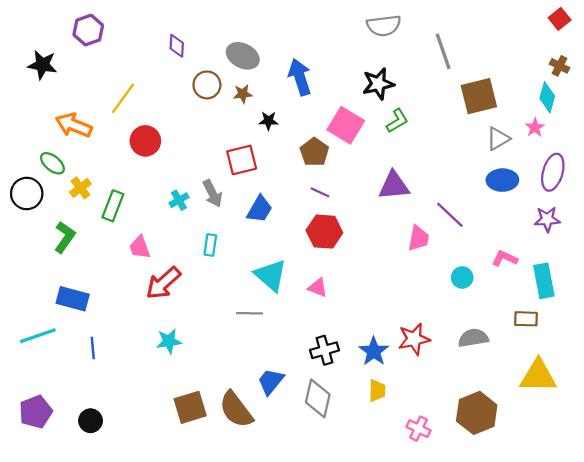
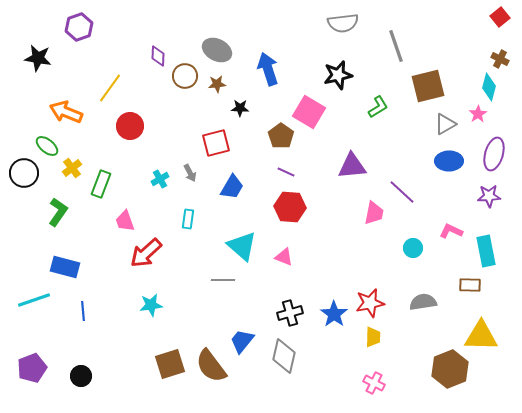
purple diamond: (177, 46) -> (158, 56), moved
green L-shape: (397, 121) -> (378, 107), moved
gray arrow: (213, 194) -> (190, 173), size x0.7
yellow trapezoid: (377, 391) -> (373, 337), moved
brown hexagon: (477, 413) -> (450, 369), moved

